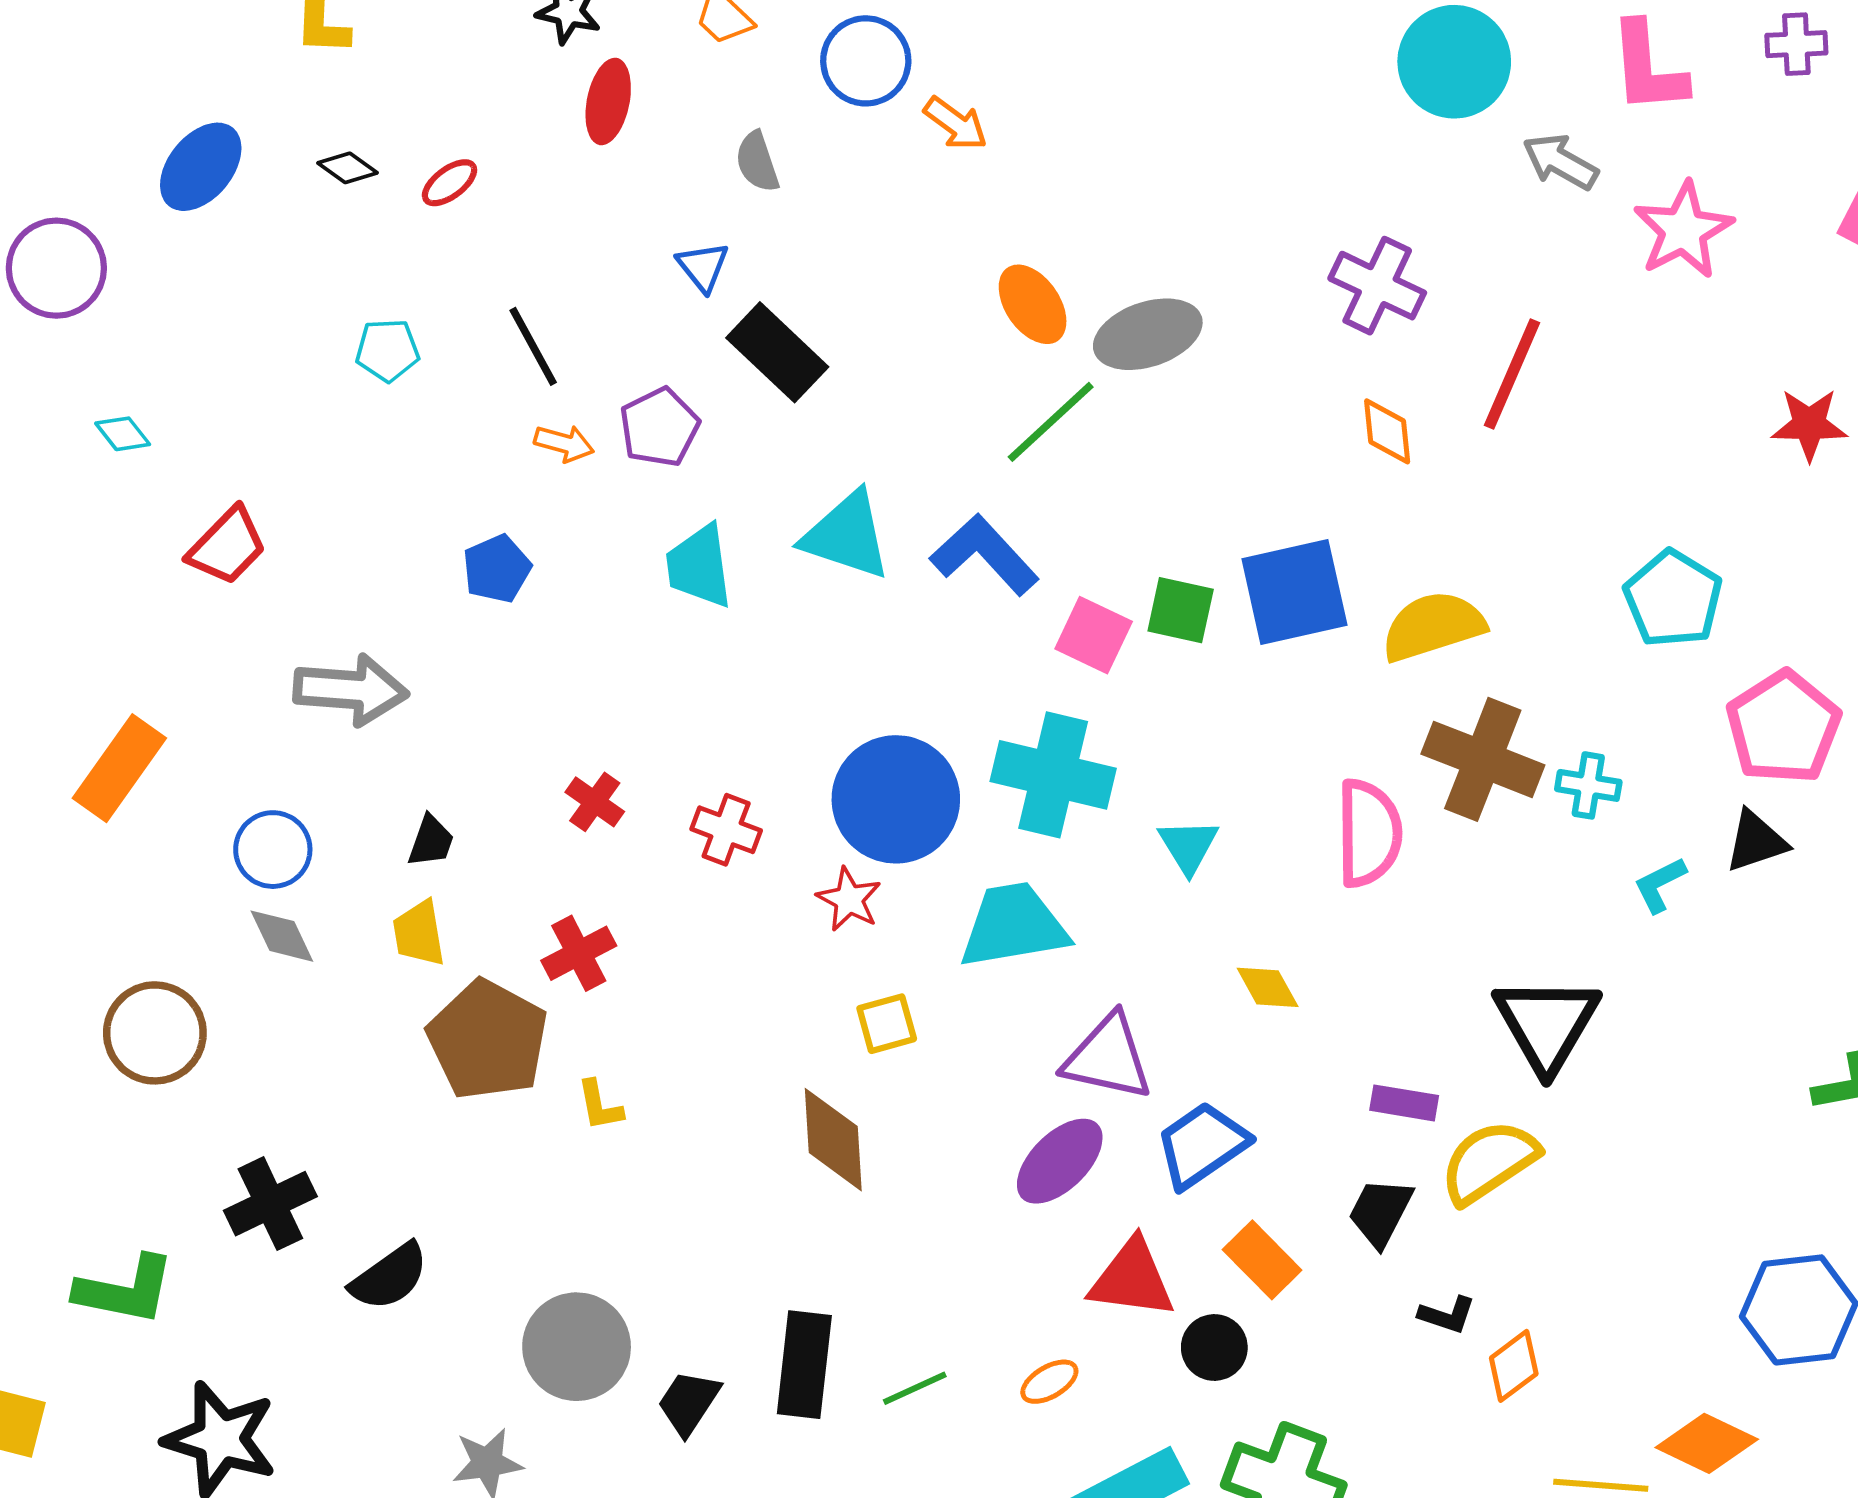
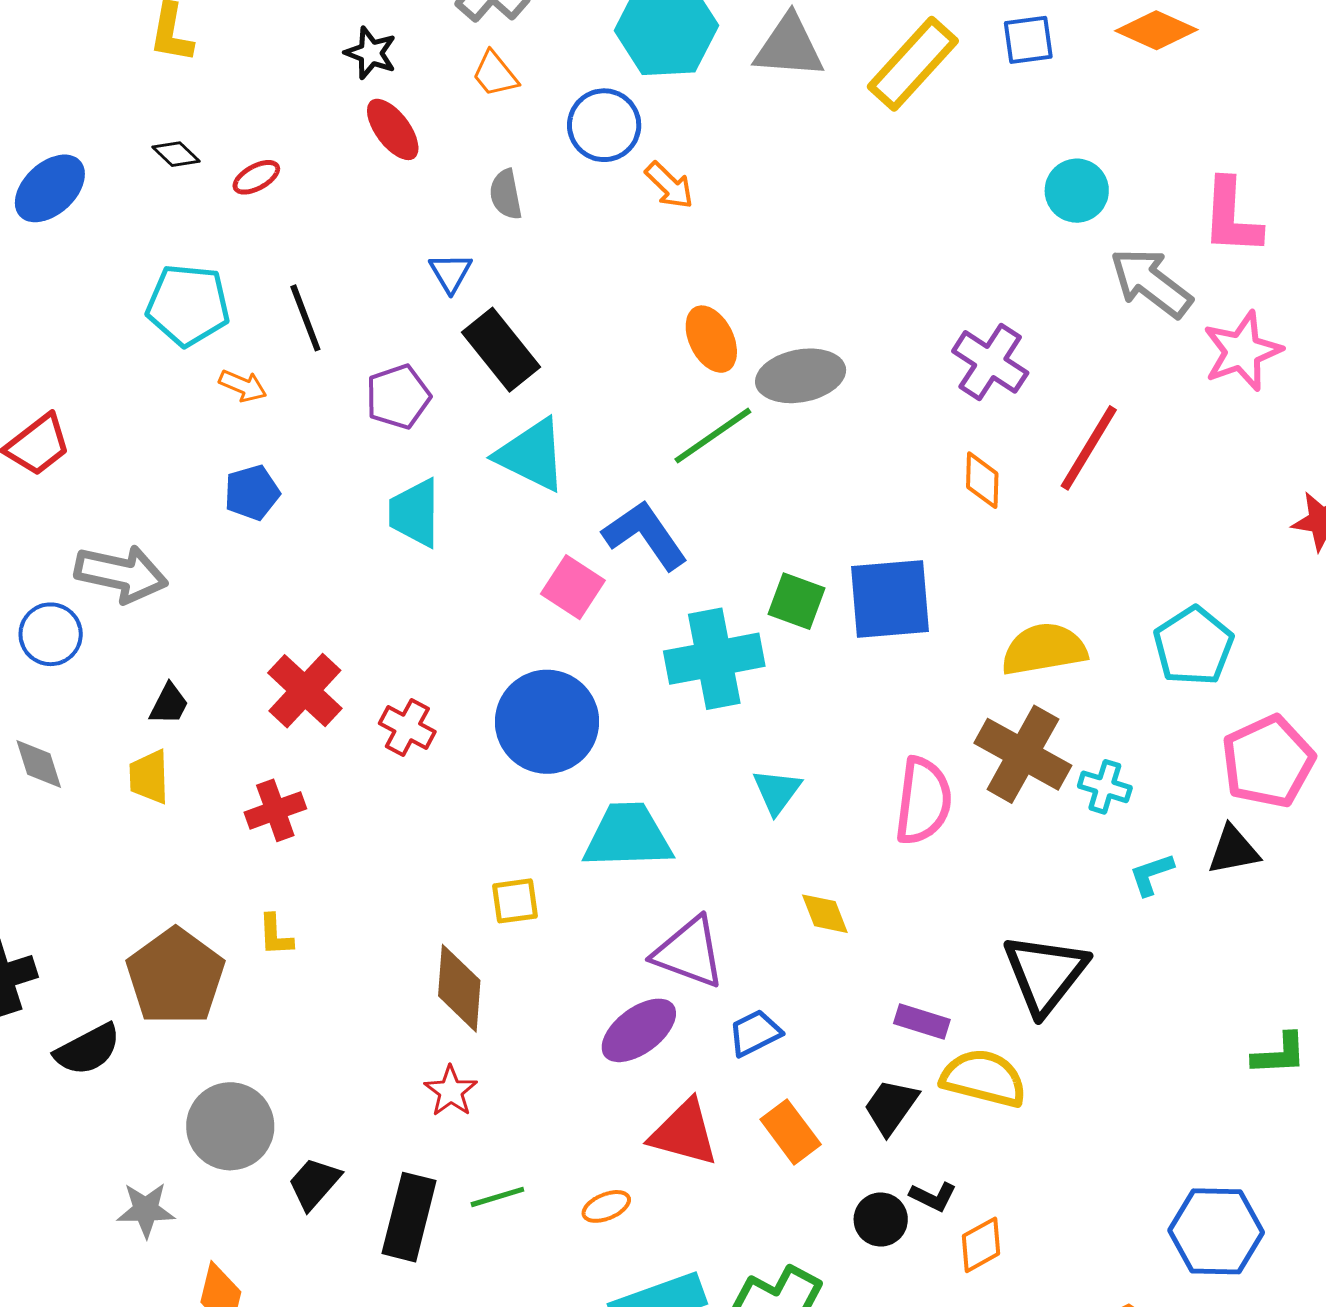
cyan circle: (1454, 62) -> (1077, 191), size x0.7
red ellipse: (608, 101) -> (393, 129), turned -56
gray arrow: (1560, 162) -> (1151, 283), size x1.4
blue ellipse: (201, 167) -> (50, 188), moved
cyan pentagon: (387, 350) -> (188, 305), size x1.6
orange arrow: (564, 443) -> (243, 386), moved
cyan triangle: (847, 535) -> (531, 455), moved
yellow semicircle: (1433, 626) -> (1044, 649), moved
pink square: (1094, 635) -> (573, 587), moved
cyan cross: (1053, 775) -> (714, 659), moved, turned -32
red cross: (595, 802) -> (305, 691), size x1.6
blue circle: (273, 850) -> (51, 634), moved
red star: (849, 899) -> (451, 1091), moved
brown pentagon: (488, 1040) -> (175, 977), moved
blue trapezoid: (1202, 1145) -> (755, 1033), size x0.7
yellow semicircle: (1489, 1162) -> (984, 1078), turned 40
black circle: (1214, 1347) -> (881, 1219), moved
black rectangle: (804, 1365) -> (409, 1217), moved

